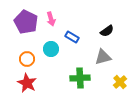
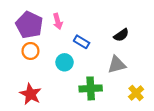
cyan circle: (51, 49) -> (65, 62), moved
orange circle: (27, 59) -> (30, 51), moved

